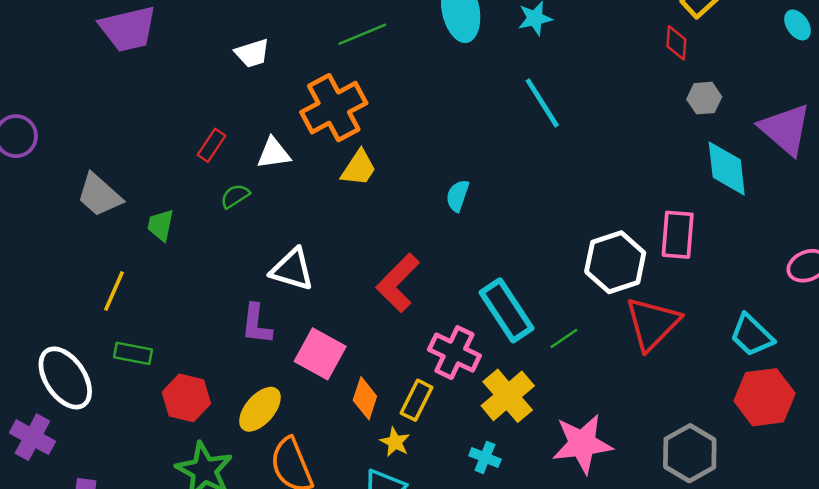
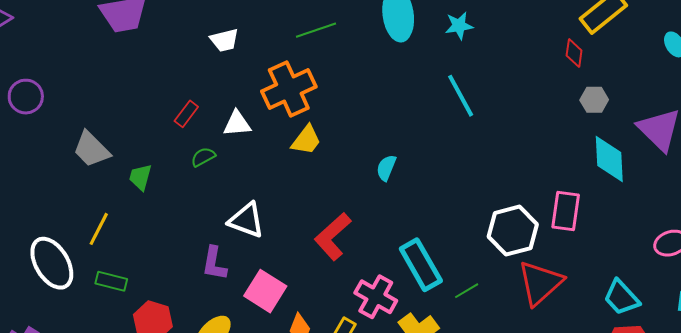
white ellipse: (65, 378) -> (52, 263), moved

